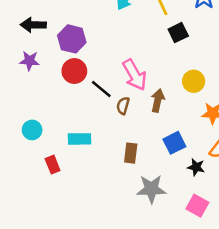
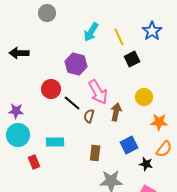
purple hexagon: (72, 39) -> (76, 64), moved
purple star: (29, 61) -> (16, 111), moved
cyan circle: (32, 130) -> (18, 135), size x1.5

